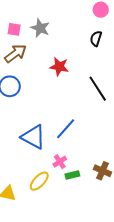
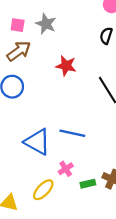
blue line: (66, 129) -> (72, 133), turned 60
green rectangle: (72, 175) -> (88, 184), moved

